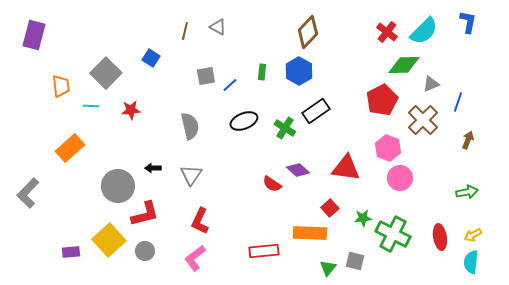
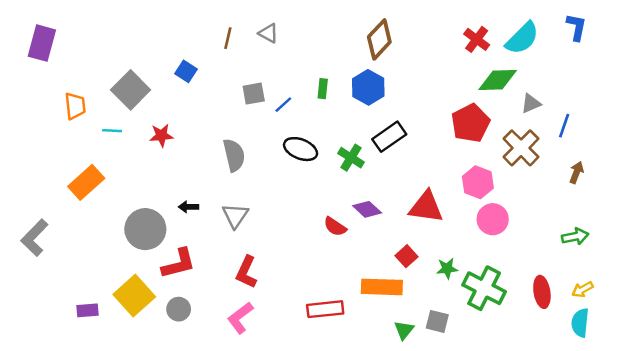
black ellipse: (244, 121) -> (301, 149), turned 44

